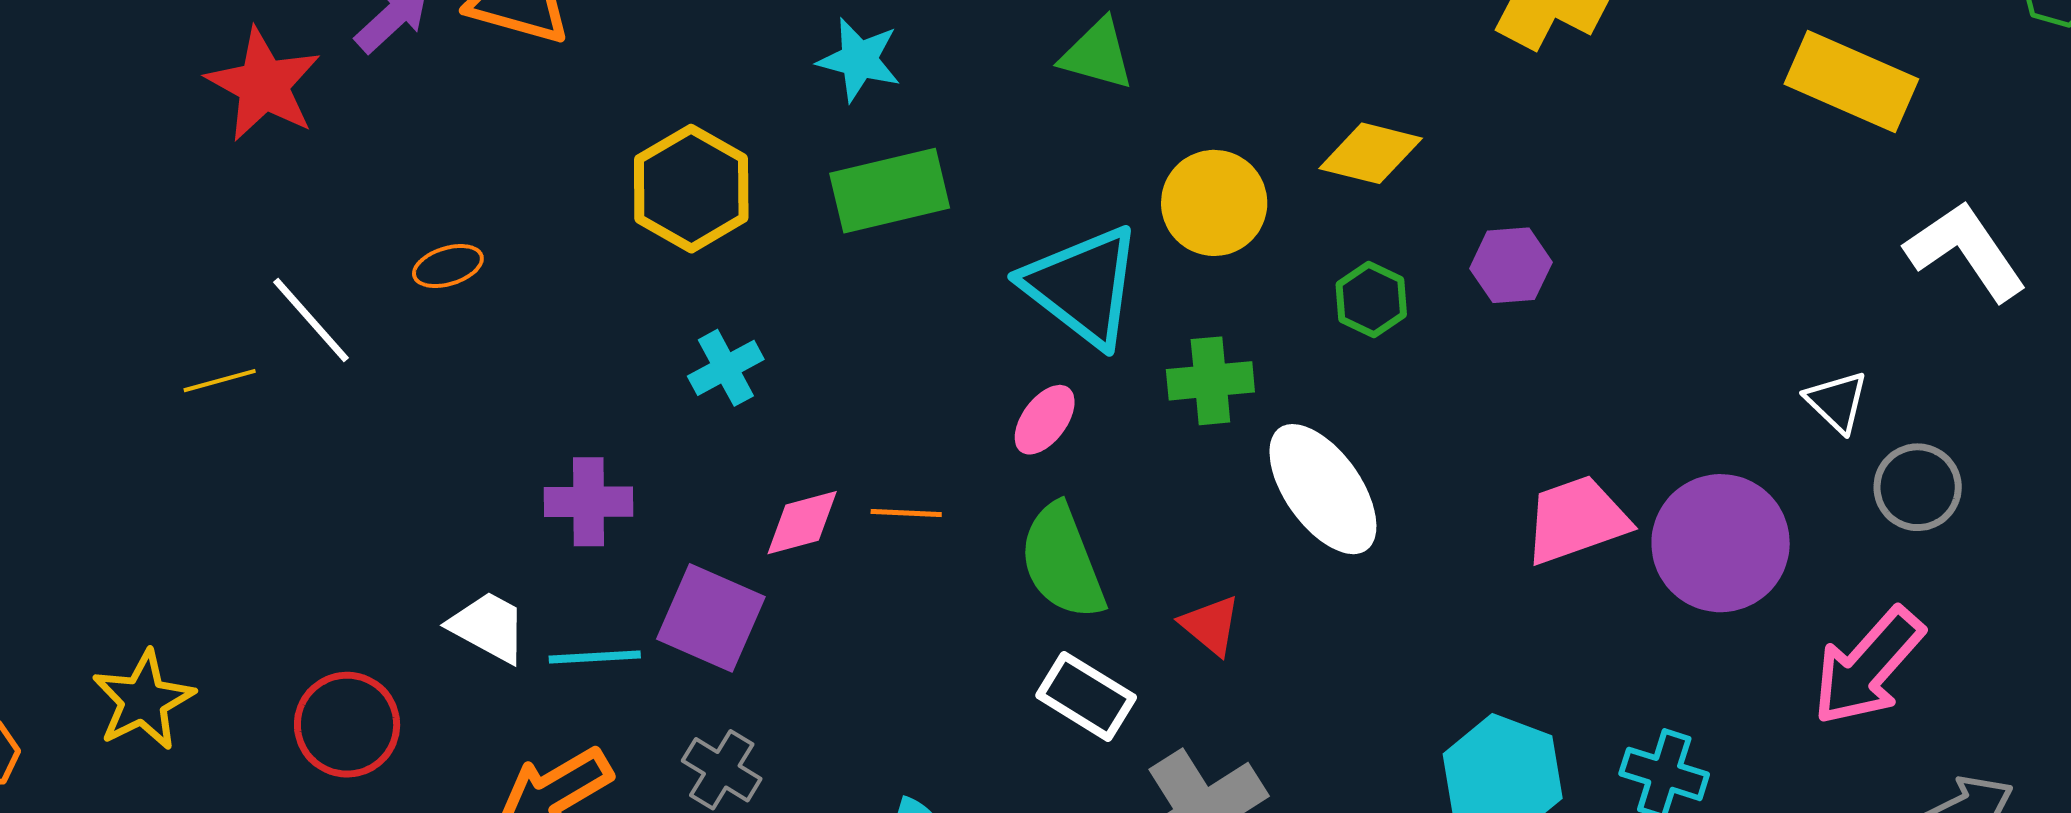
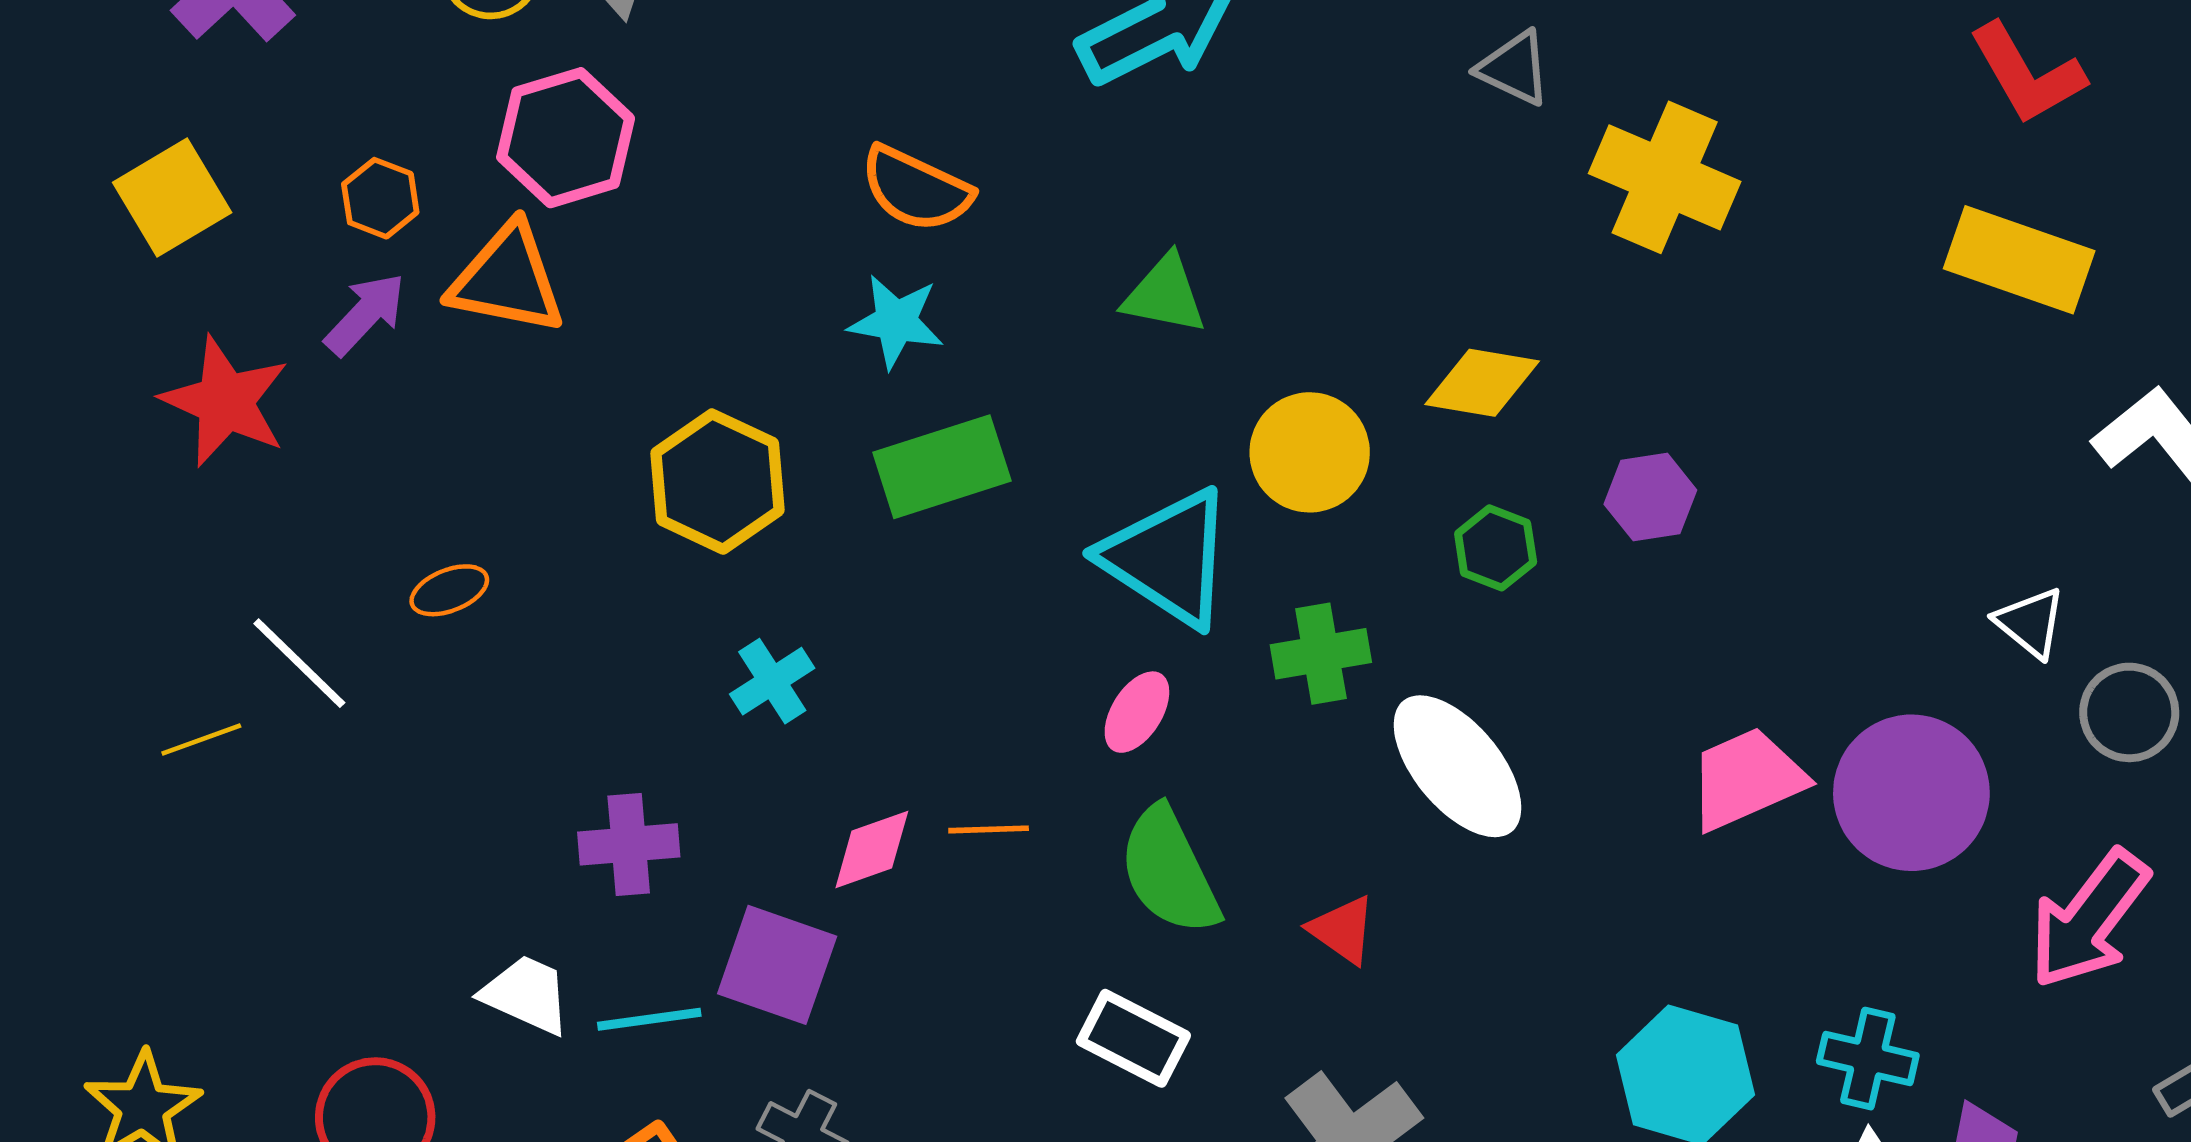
white rectangle: (1086, 696) -> (1133, 1038), moved

